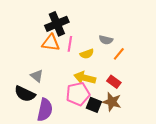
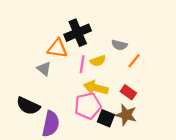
black cross: (57, 24) -> (78, 33), moved
pink line: (70, 44) -> (82, 64), moved
gray triangle: (37, 76) -> (44, 69), moved

